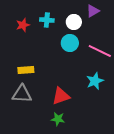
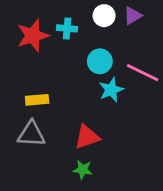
white circle: (74, 22) -> (104, 16), moved
red star: (23, 25) -> (33, 36), size x1.6
cyan star: (95, 81) -> (111, 90), moved

